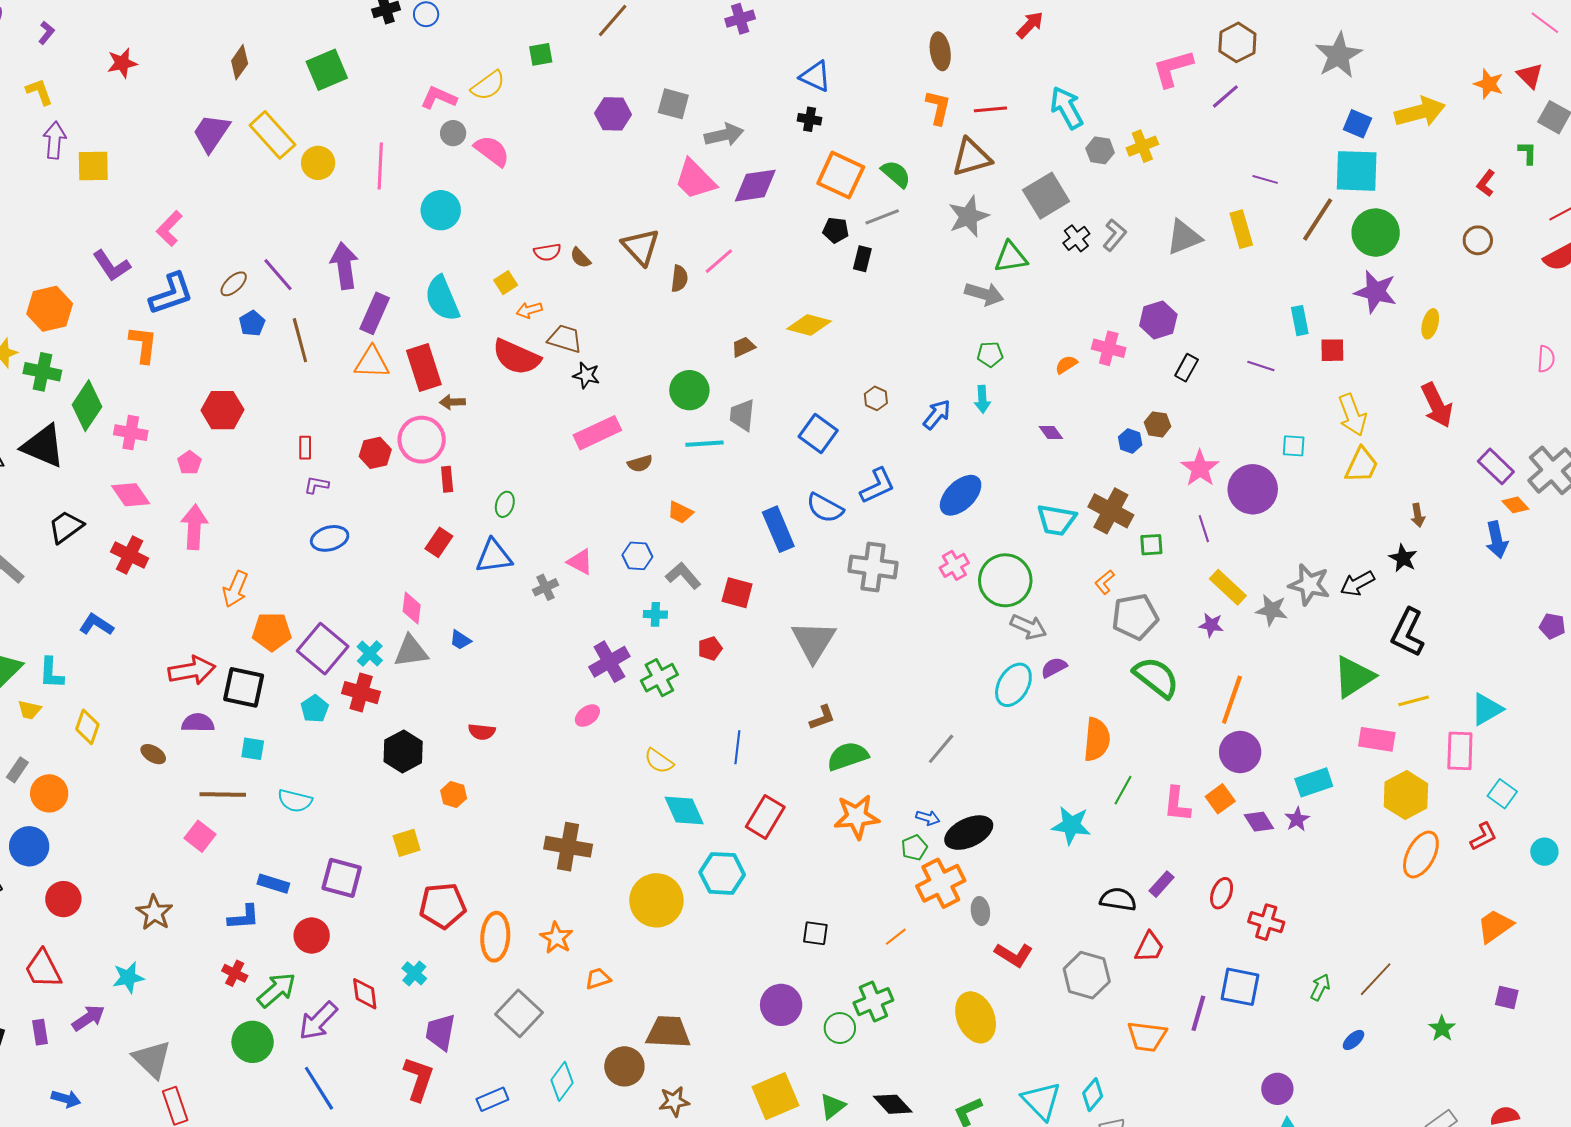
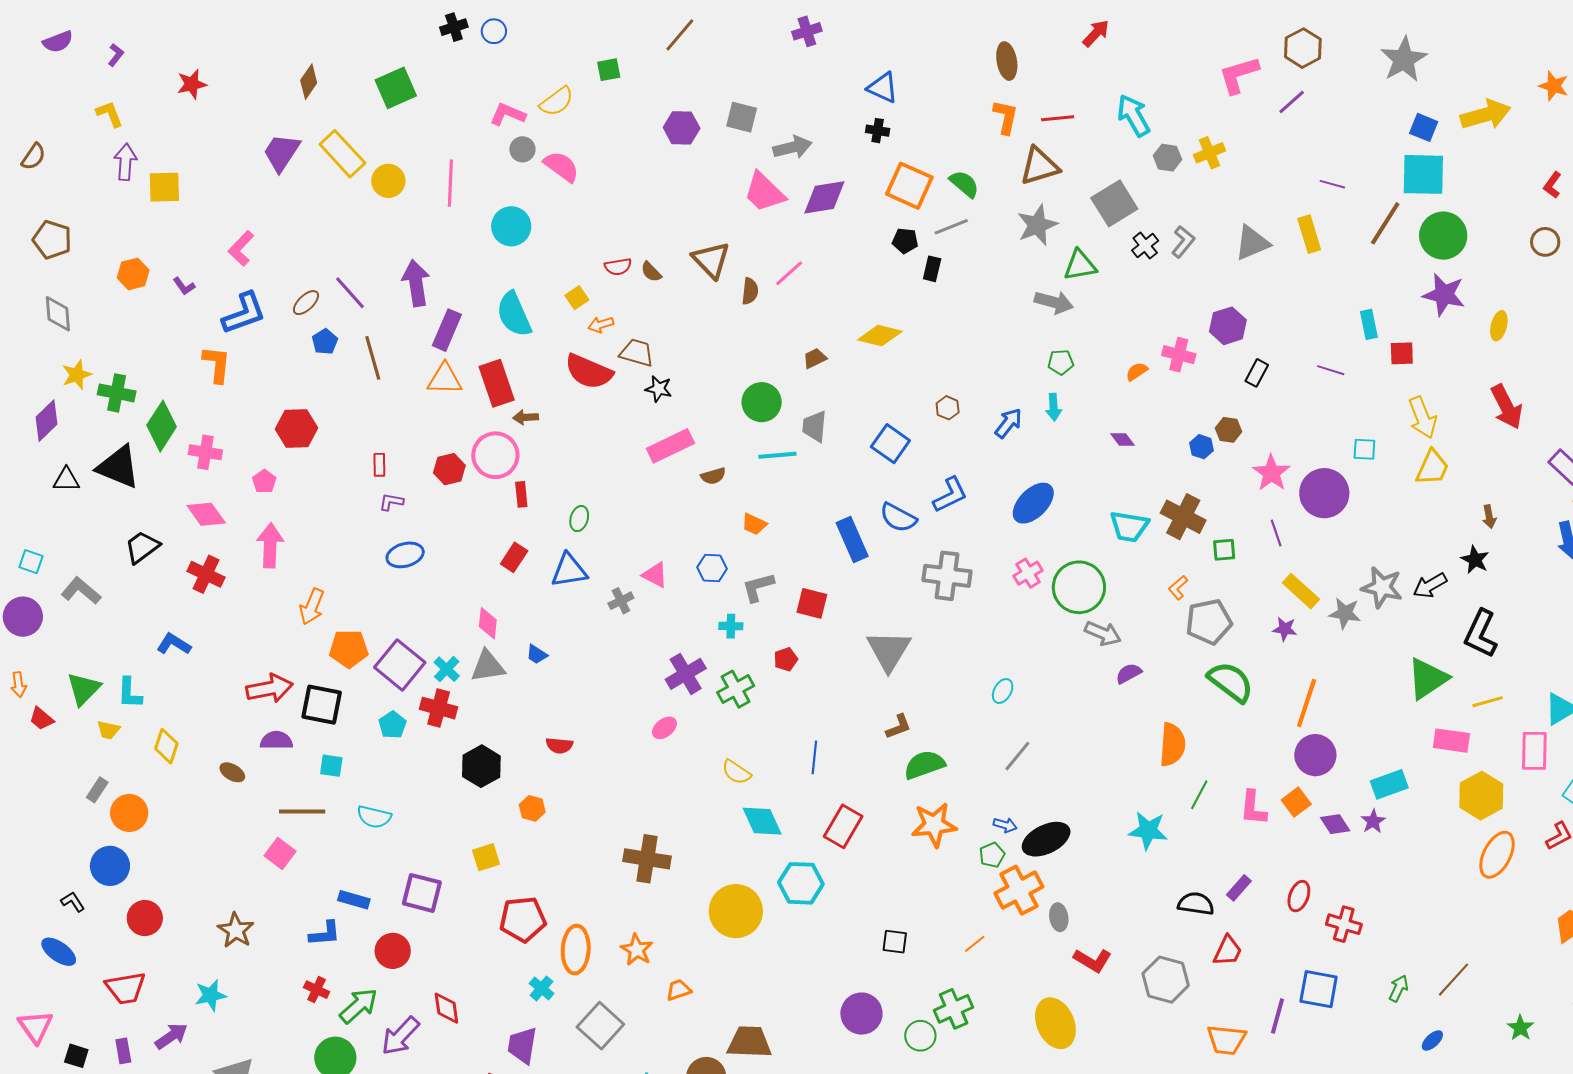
purple L-shape: (112, 266) -> (184, 286), size x0.6
orange hexagon: (50, 309) -> (133, 274), moved, size x0.7
gray L-shape: (683, 576) -> (758, 587), turned -63
cyan ellipse: (1013, 685) -> (1003, 691), moved, size x0.6
red trapezoid: (43, 969) -> (126, 988), turned -72
cyan cross: (414, 973) -> (542, 988), moved

